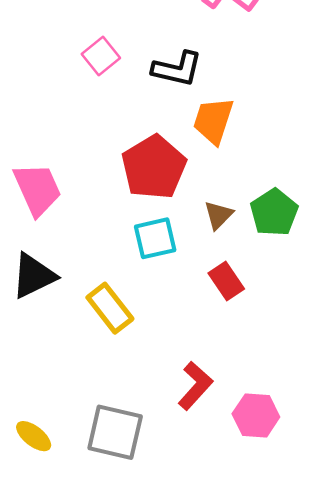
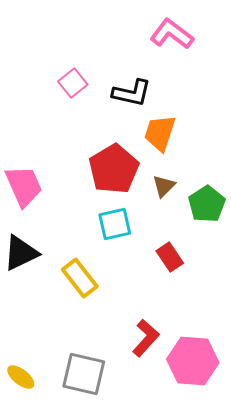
brown triangle: (218, 215) -> (164, 186), moved
pink hexagon: (256, 415) -> (193, 361), size x1.4

